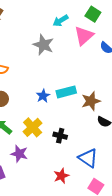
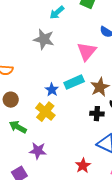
pink triangle: (84, 36) -> (87, 51), moved
yellow cross: (33, 127) -> (45, 112), moved
black cross: (60, 136) -> (97, 114), moved

